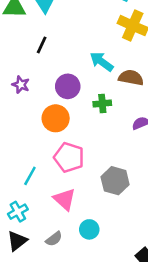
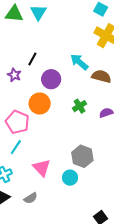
black line: (42, 45) -> (32, 59), moved
green cross: (102, 104) -> (79, 106), moved, turned -32
pink pentagon: (69, 157) -> (17, 122), moved
cyan circle: (89, 229) -> (70, 178), moved

